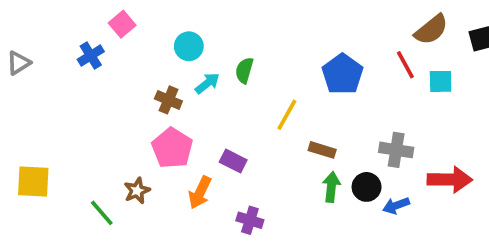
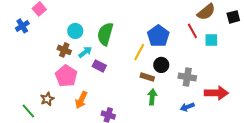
cyan circle: (189, 46) -> (75, 31), moved
green semicircle: (244, 70) -> (105, 34), size x1.6
cyan arrow: (207, 83) -> (85, 52), moved
yellow line: (287, 115) -> (139, 52), moved
purple rectangle: (233, 161) -> (99, 66), moved
black circle: (367, 187) -> (161, 65), moved

